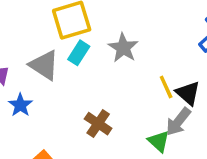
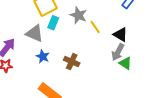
yellow line: (166, 87) -> (95, 27), moved
blue star: (20, 105) -> (43, 56), moved
green triangle: (159, 141) -> (125, 63), moved

